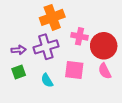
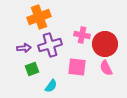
orange cross: (52, 17) -> (39, 17), moved
green square: (19, 72) -> (32, 69), moved
cyan semicircle: (47, 80) -> (51, 86), moved, turned -112

